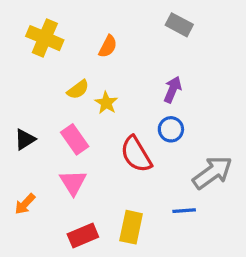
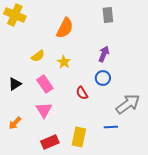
gray rectangle: (179, 25) -> (108, 15), turned 56
yellow cross: (45, 38) -> (15, 15), moved
orange semicircle: (108, 46) -> (65, 28), size x1.5
yellow semicircle: (78, 90) -> (38, 56), moved
red semicircle: (136, 154) -> (82, 93), size x0.6

